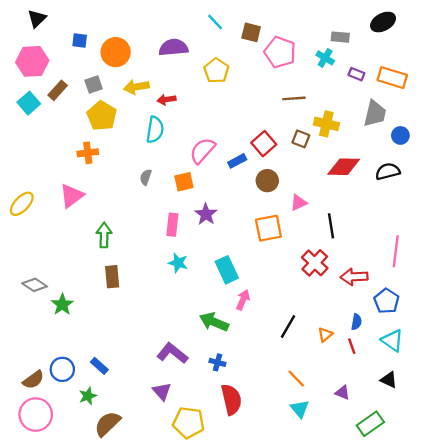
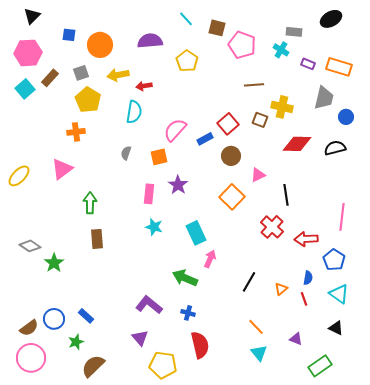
orange square: (268, 228) -> (232, 197), turned -35

